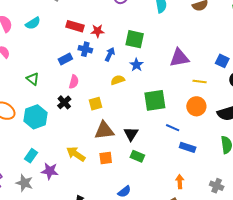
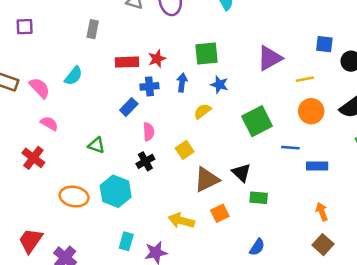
black cross: (64, 102) -> (145, 161), turned 32

